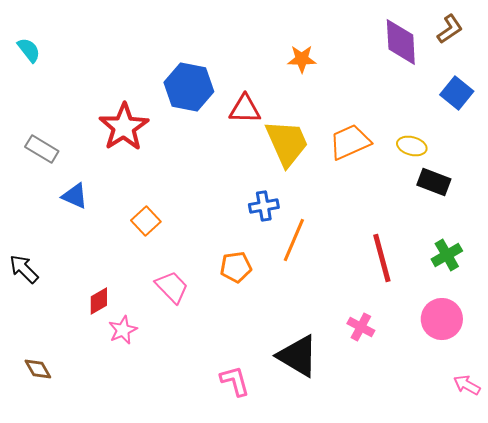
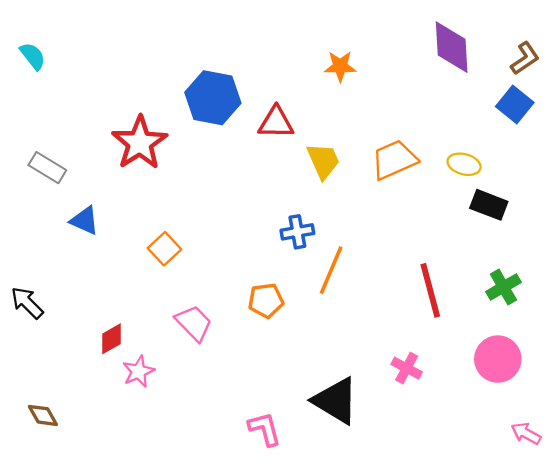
brown L-shape: (450, 29) -> (525, 58), moved
yellow trapezoid: (287, 143) -> (323, 161), size x0.7

